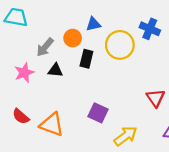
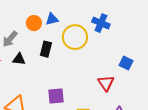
orange circle: (73, 38) -> (34, 23), moved
purple square: (98, 113) -> (56, 96), turned -30

